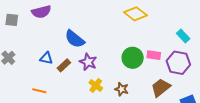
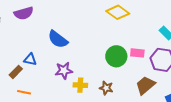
purple star: (88, 62) -> (64, 71), moved, turned -30
brown rectangle: (64, 65) -> (16, 72), moved
yellow cross: (96, 85) -> (80, 85), turned -32

